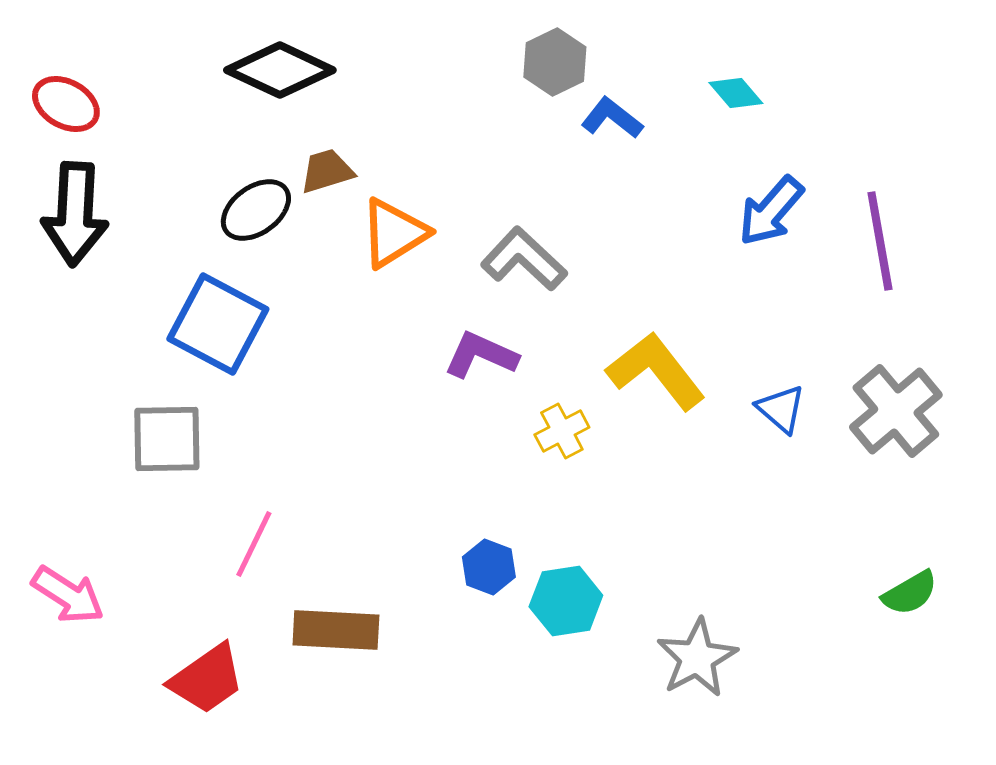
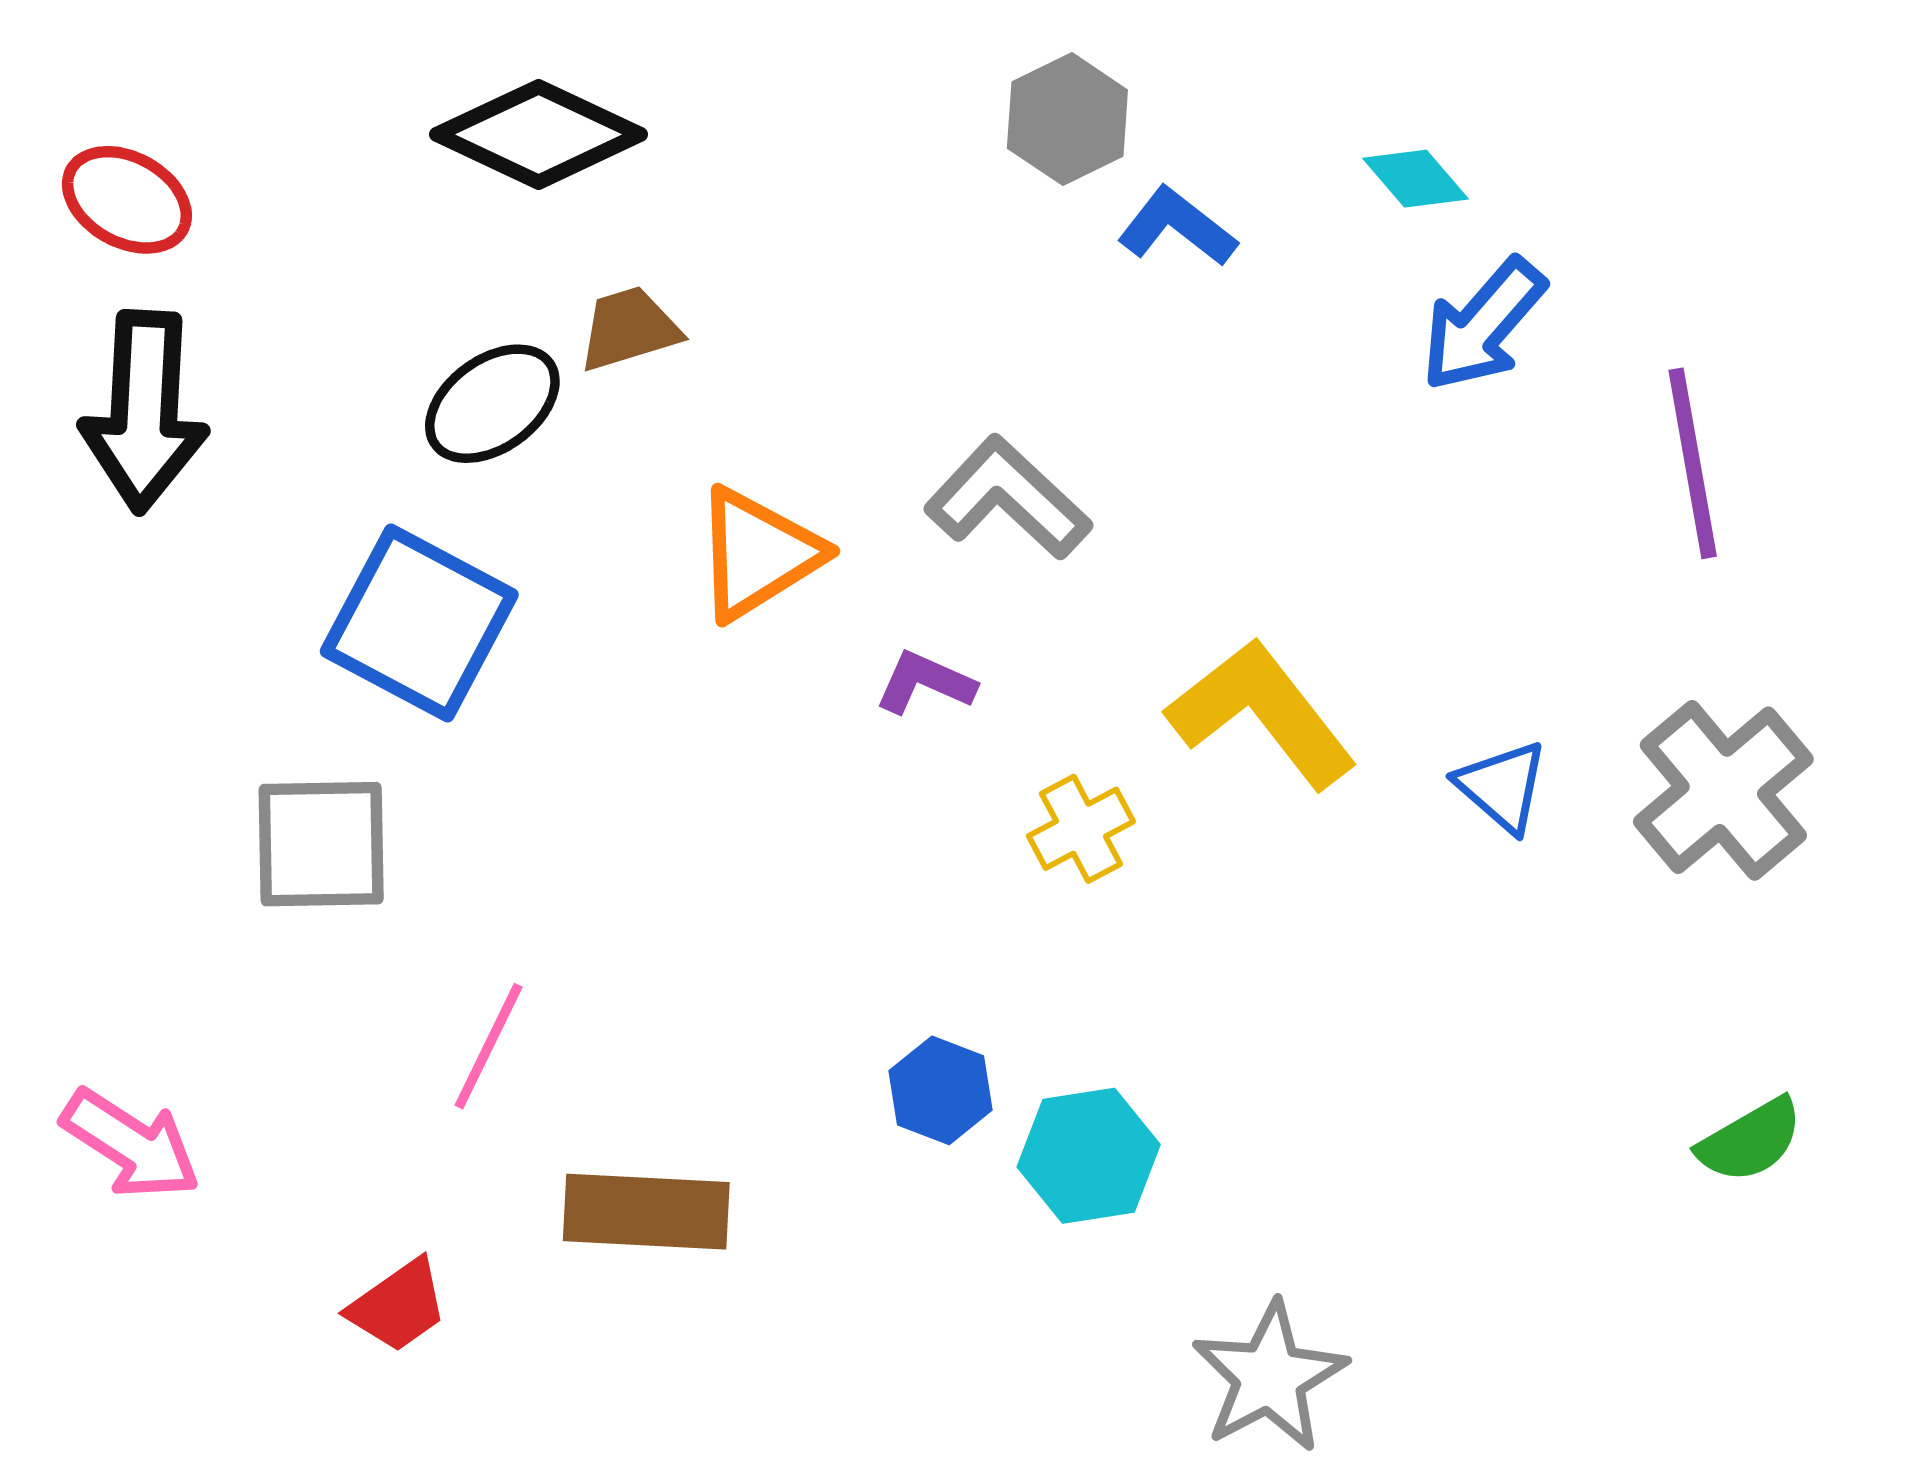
blue arrow: (771, 211) -> (1483, 325), moved
orange triangle: (394, 233) -> (758, 554), moved
purple L-shape: (481, 355) -> (925, 683), size x0.7
gray star: (697, 658) -> (1269, 1377), moved
red trapezoid: (207, 679) -> (398, 1306), size x0.7

